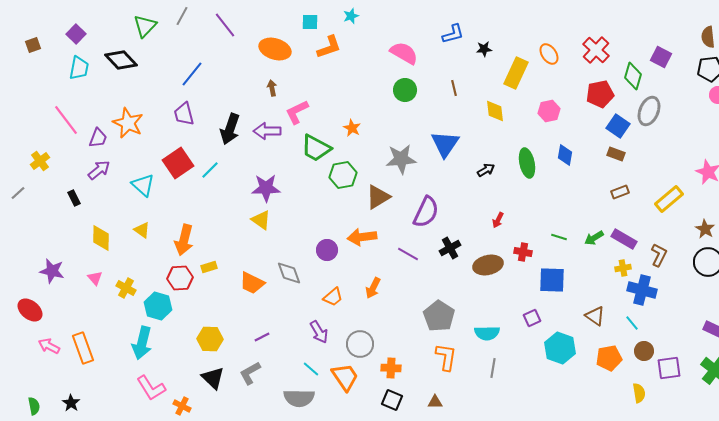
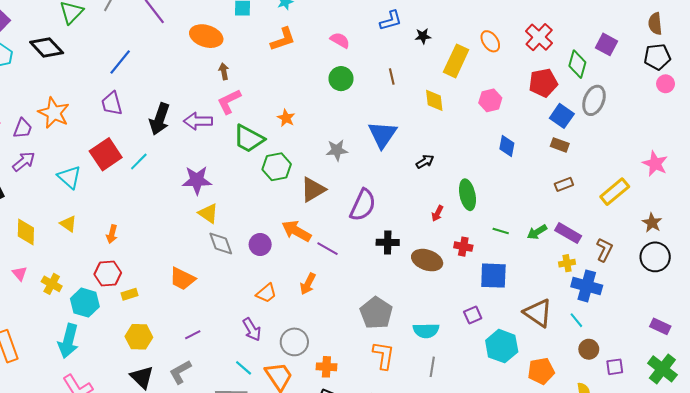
orange L-shape: (329, 47) -> (283, 39), moved
pink semicircle: (404, 53) -> (340, 40), size x0.7
brown arrow: (272, 88) -> (224, 71), moved
gray star: (401, 159) -> (337, 150), size x0.7
green ellipse: (527, 163) -> (467, 195), moved
yellow triangle: (261, 220) -> (208, 213), moved
orange arrow: (362, 237) -> (296, 231), turned 36
orange arrow: (184, 240) -> (112, 234), size x0.6
black cross: (450, 248) -> (388, 242), turned 30
purple line: (408, 254) -> (328, 249), moved
brown ellipse: (488, 265) -> (427, 260), turned 32
yellow rectangle: (209, 267) -> (129, 294), moved
gray diamond: (289, 273) -> (221, 243), moved
brown triangle: (595, 316) -> (538, 313), size x1.4
orange pentagon: (609, 358) -> (541, 371), moved
purple square: (669, 368) -> (615, 367), size x0.7

